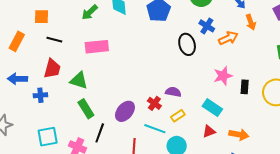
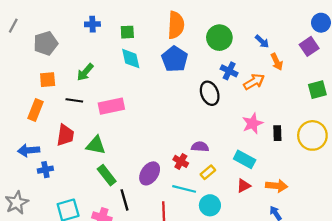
green arrow: (90, 12) -> (85, 72), moved
black line: (54, 40) -> (74, 100), moved
orange rectangle: (17, 41) -> (36, 110), moved
blue cross: (40, 95) -> (45, 170), moved
black line: (100, 133) -> (124, 200), turned -30

